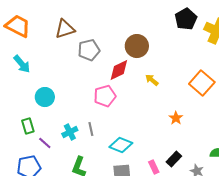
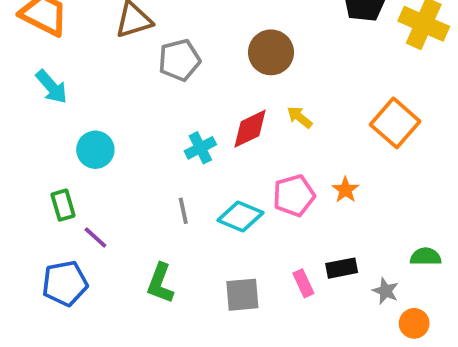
red diamond: (119, 70) -> (250, 129), moved
pink pentagon: (105, 96) -> (294, 196), moved
cyan cross: (70, 132) -> (200, 148), moved
cyan diamond: (121, 145) -> (240, 216), moved
black rectangle: (174, 159) -> (342, 268), turned 35

